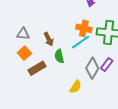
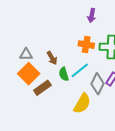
cyan line: (81, 42) -> (80, 70), moved
orange square: (24, 53) -> (29, 74), size x1.5
yellow semicircle: (76, 87) -> (82, 103), size x1.5

